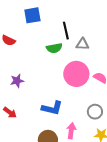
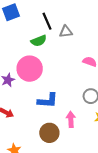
pink circle: (76, 74) -> (30, 69), moved

